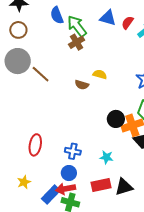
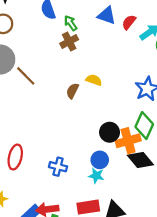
green arrow: (77, 26) -> (71, 23), size x0.6
brown semicircle: (82, 85) -> (72, 91), turned 96
blue circle: (69, 173) -> (100, 160), moved

